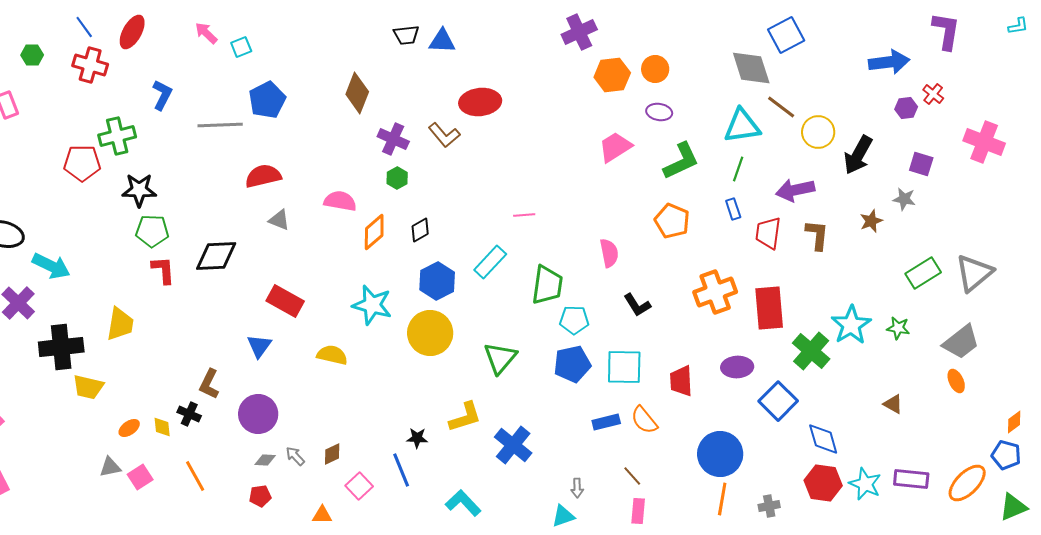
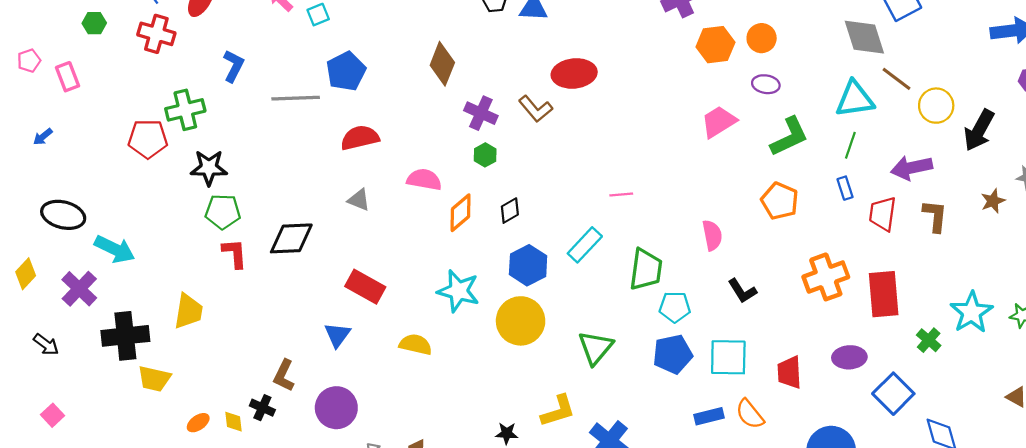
red semicircle: (263, 176) -> (360, 138), moved
green cross: (811, 351) -> (929, 340), size x0.6

